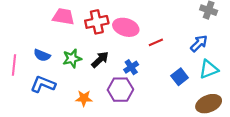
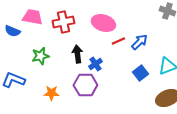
pink ellipse: (126, 27) -> (103, 23), moved
blue arrow: (199, 43) -> (139, 42), moved
blue semicircle: (42, 55) -> (12, 31), moved
black arrow: (100, 60) -> (77, 54), moved, turned -54

